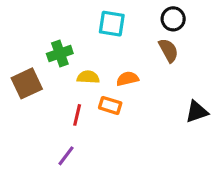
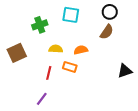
brown semicircle: (168, 50) -> (107, 32), turned 63
green cross: (60, 54) -> (40, 25), moved

